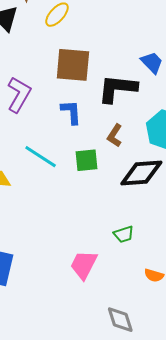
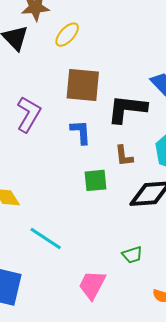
brown L-shape: (115, 136) -> (124, 156), turned -40
cyan line: (41, 157) -> (46, 238), moved

